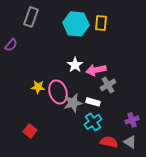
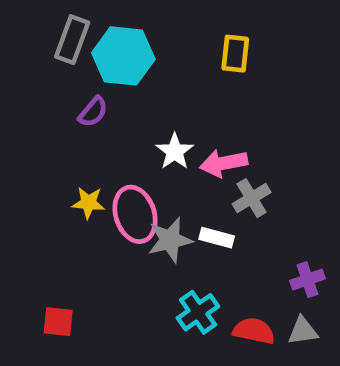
cyan hexagon: (76, 24) -> (123, 56), moved
purple semicircle: (11, 45) -> (93, 112), moved
cyan cross: (93, 122) -> (198, 312), moved
red square: (30, 131) -> (58, 322), moved, turned -32
gray triangle: (130, 142) -> (303, 331), turned -40

